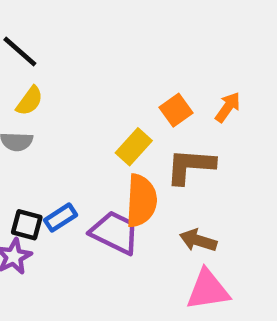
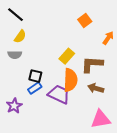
orange square: (176, 110) -> (85, 21), moved
black square: (27, 225) -> (35, 76), moved
brown arrow: (198, 240) -> (96, 88), moved

